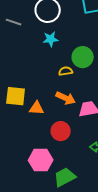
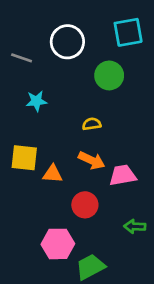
cyan star: (51, 39) -> (36, 101), moved
green circle: (83, 57) -> (109, 75), moved

